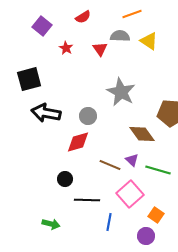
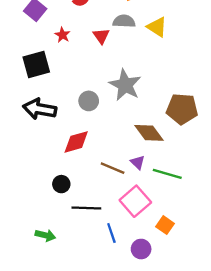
black square: (29, 79) -> (36, 65), moved
gray circle: (88, 116) -> (89, 101), moved
blue line: (109, 222) -> (111, 233), turned -30
purple circle: (146, 236) -> (141, 249), moved

